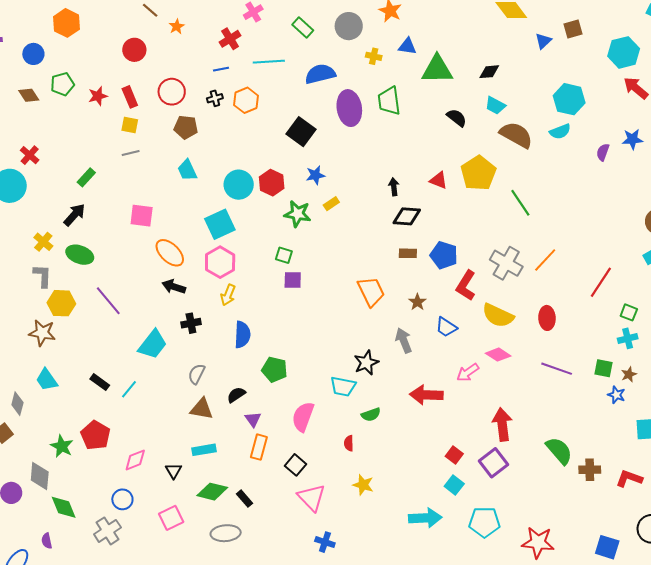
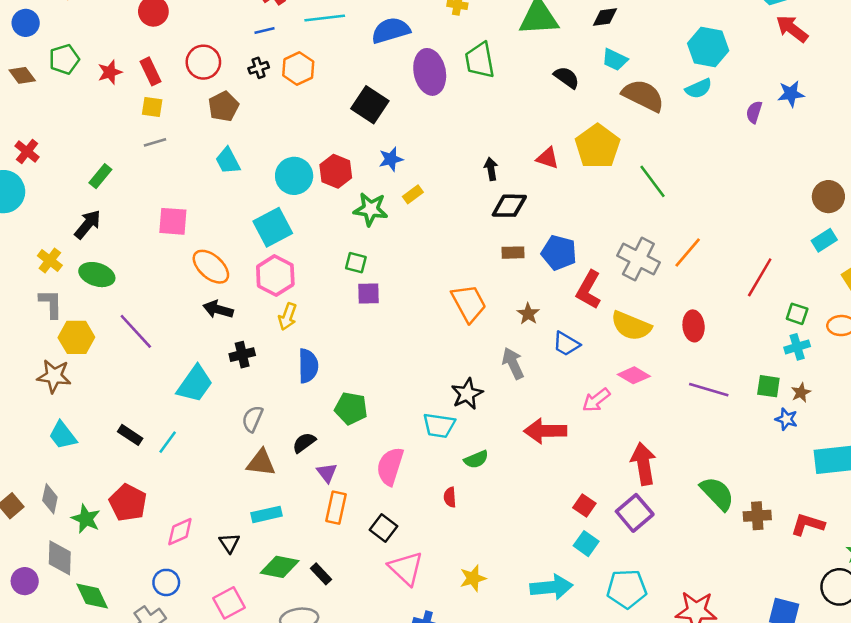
brown pentagon: (186, 127) -> (223, 106), turned -30
gray diamond: (17, 404) -> (50, 499), moved
yellow star: (363, 485) -> (473, 578), moved, turned -30

